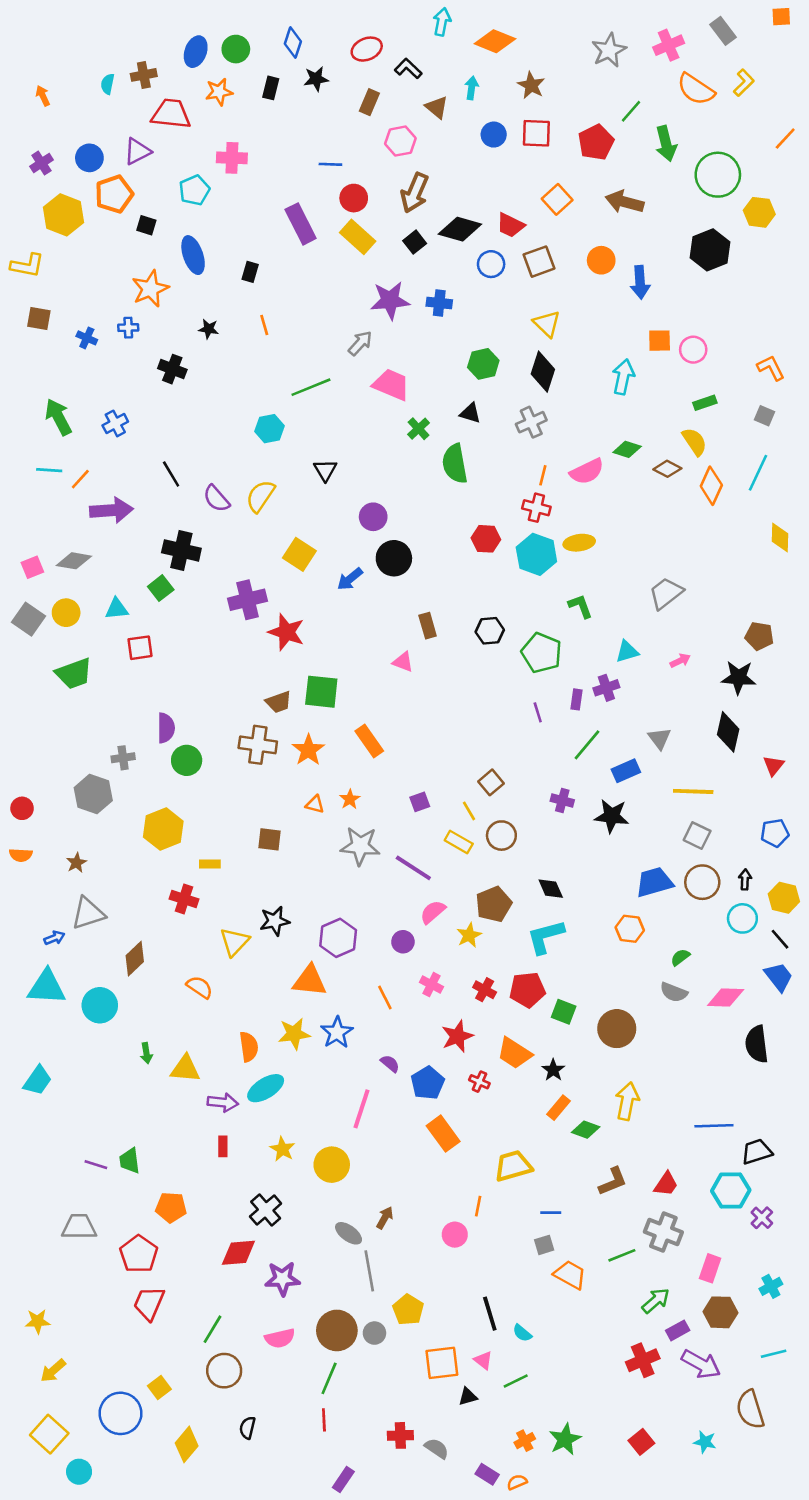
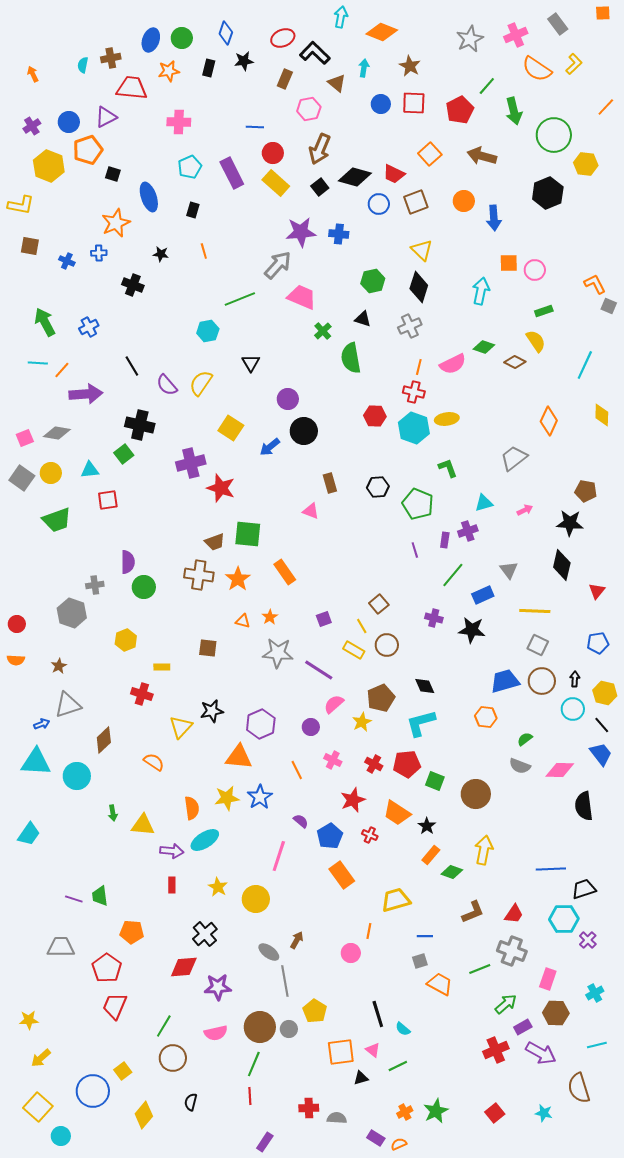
black L-shape: (408, 68) -> (315, 53), size x1.4
cyan pentagon: (194, 190) -> (190, 167), moved
gray arrow: (360, 343) -> (278, 265), size x1.4
gray square: (764, 416) -> (609, 306), moved
orange diamond: (711, 486) -> (549, 421), moved
yellow hexagon: (163, 829) -> (126, 640), size x0.7
gray semicircle: (437, 1448) -> (337, 1118), turned -30

